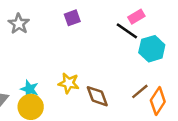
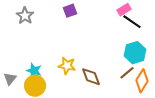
black line: (127, 31) -> (132, 22), moved
cyan hexagon: (152, 49) -> (135, 53), moved

